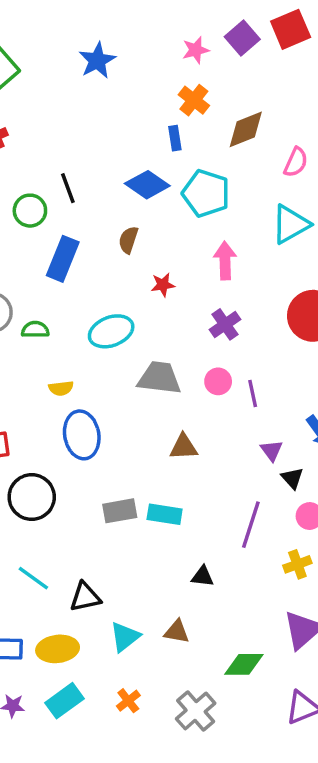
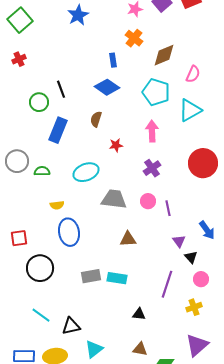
blue rectangle: (175, 138) -> (113, 60), moved
cyan pentagon: (206, 193) -> (156, 92), moved
brown triangle: (177, 632) -> (140, 349), moved

